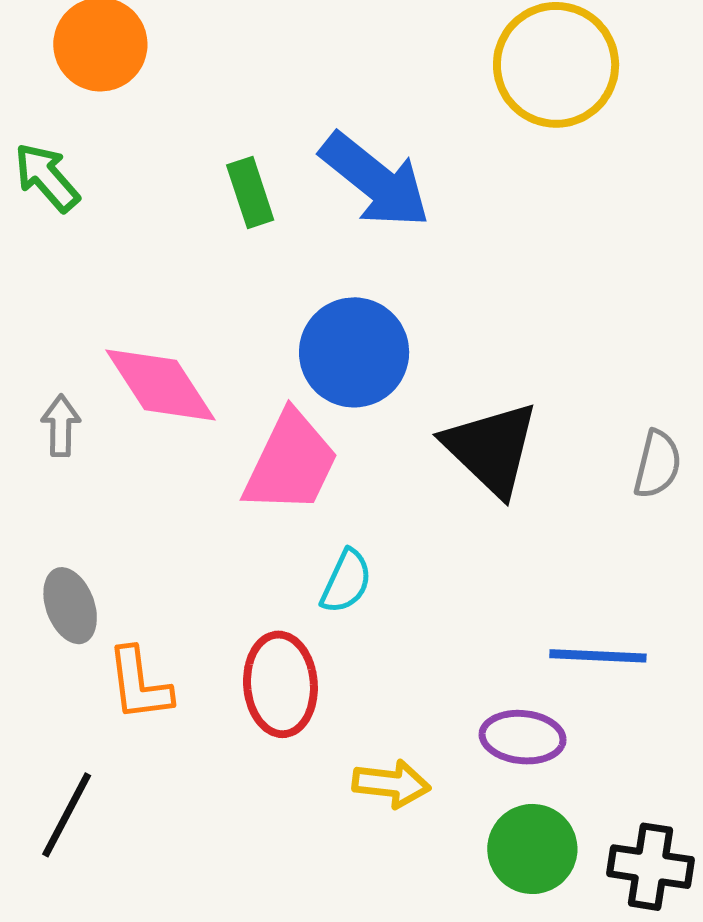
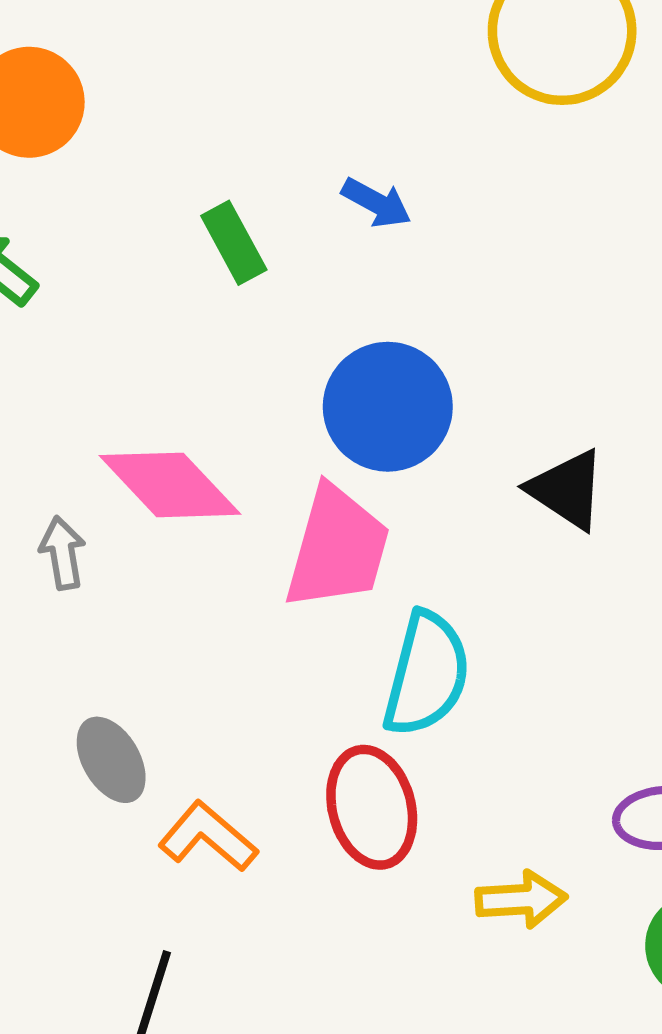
blue arrow: (375, 180) -> (376, 203), size x0.5
black triangle: (491, 448) -> (567, 490), size x0.7
cyan semicircle: (346, 581) -> (427, 674), size x1.6
orange L-shape: (139, 684) -> (208, 837), turned 148

